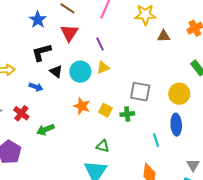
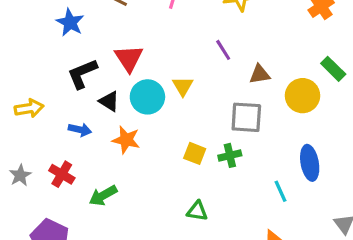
red triangle: (69, 33) -> (129, 58), moved
brown triangle: (164, 36) -> (260, 74), moved
purple line: (100, 44) -> (223, 50), moved
yellow triangle: (103, 68) -> (183, 86), turned -32
yellow circle: (179, 94) -> (303, 96), moved
orange star: (82, 106) -> (126, 140), moved

